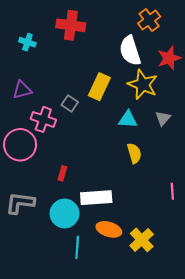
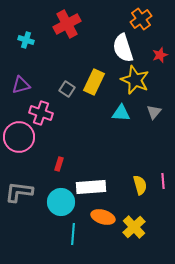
red cross: (71, 25) -> (67, 24), turned -36
red star: (169, 58) -> (160, 55), size x0.7
gray square: (70, 104) -> (67, 89), moved
yellow semicircle: (134, 153) -> (140, 185), moved

